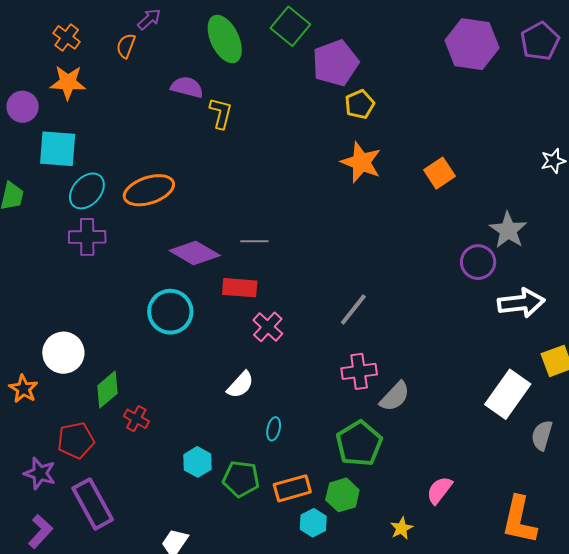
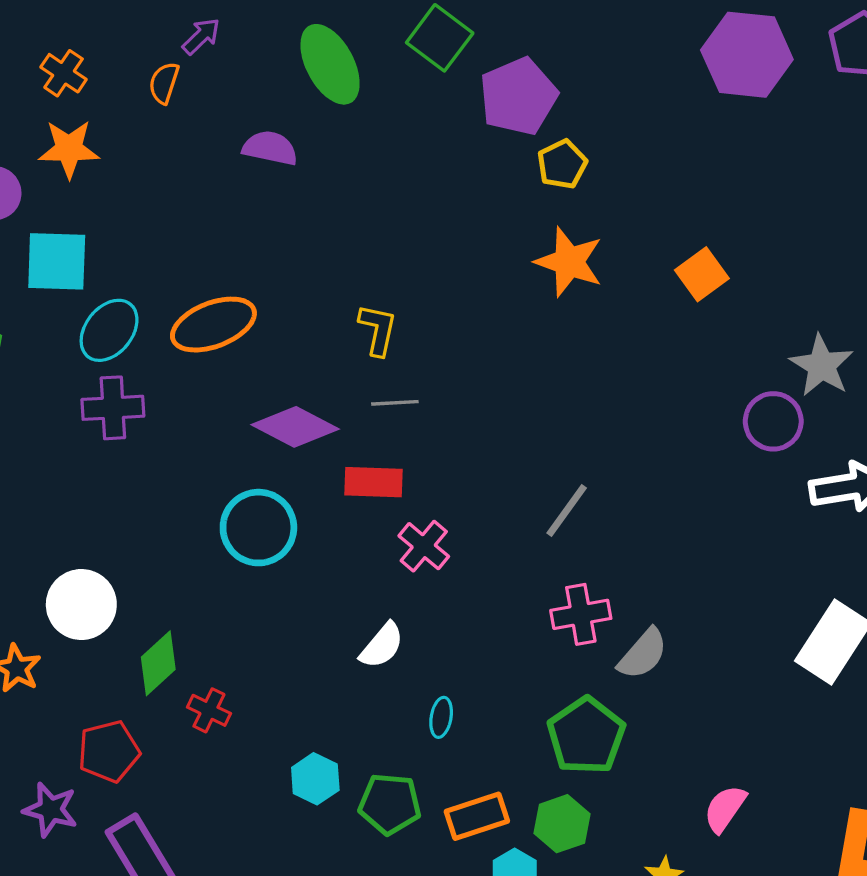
yellow L-shape: (221, 113) -> (378, 330), moved

